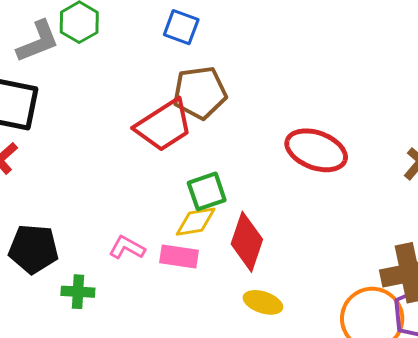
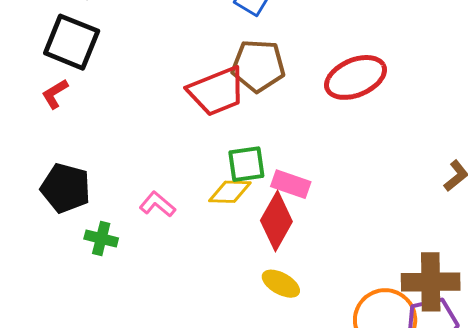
red ellipse: (316, 150) -> (356, 77), moved, turned -54
pink rectangle: (179, 256) -> (291, 184), moved

